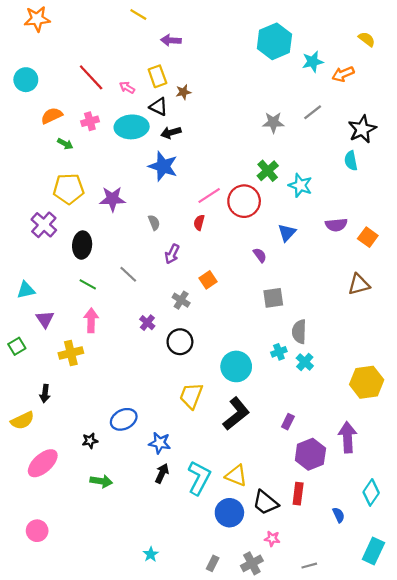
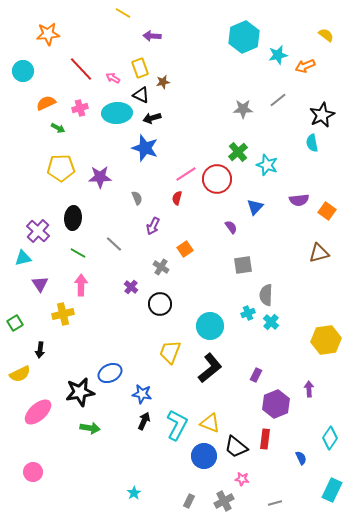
orange star: (37, 19) -> (48, 34), moved
purple cross: (44, 225) -> (38, 231), moved
green square: (17, 346) -> (15, 323), moved
purple arrow: (348, 437) -> (309, 389), size x0.6
black star: (90, 441) -> (80, 392), size x2.0

